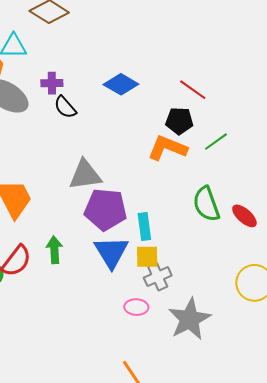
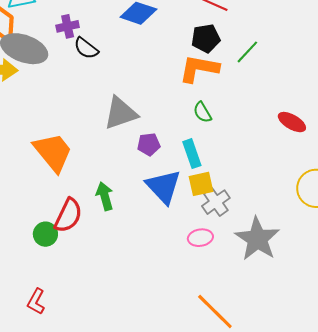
green semicircle: (206, 204) -> (202, 112), moved, size x0.6
purple pentagon: (106, 209) -> (149, 144), size x0.5

